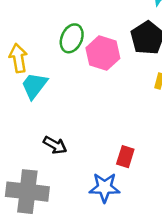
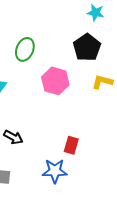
pink hexagon: (103, 53) -> (55, 81), moved

